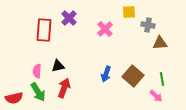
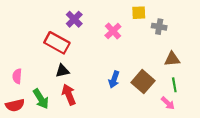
red rectangle: (44, 30) -> (57, 43), moved, turned -65
brown triangle: (160, 43) -> (172, 59), moved
pink semicircle: (37, 71) -> (17, 76), moved
red arrow: (64, 88) -> (69, 95), turned -42

